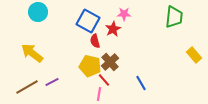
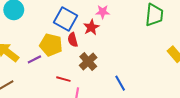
yellow pentagon: (90, 66) -> (51, 45), moved
red line: (104, 80) -> (63, 79), moved, turned -32
purple line: (52, 82) -> (34, 59), moved

